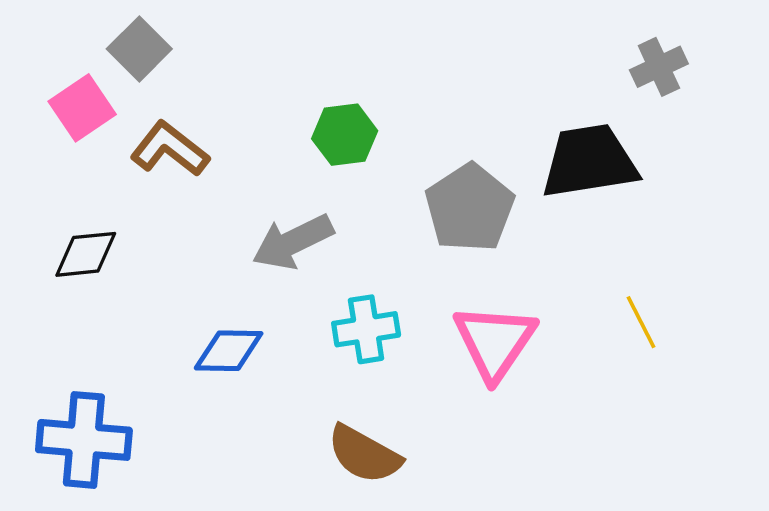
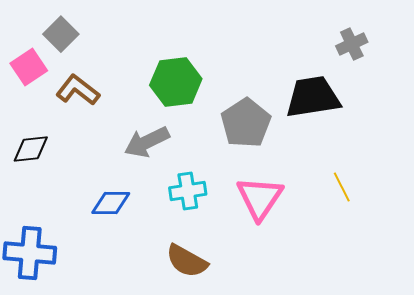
green hexagon: (345, 135) -> (176, 82), size x1.4

